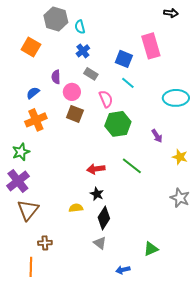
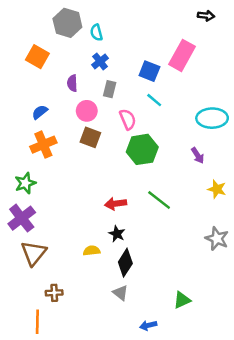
pink rectangle: (151, 46) -> (182, 55), turned 45
gray rectangle: (91, 74) -> (110, 89), turned 72
purple semicircle: (56, 77) -> (72, 83), moved
purple arrow: (157, 136) -> (198, 155), moved

